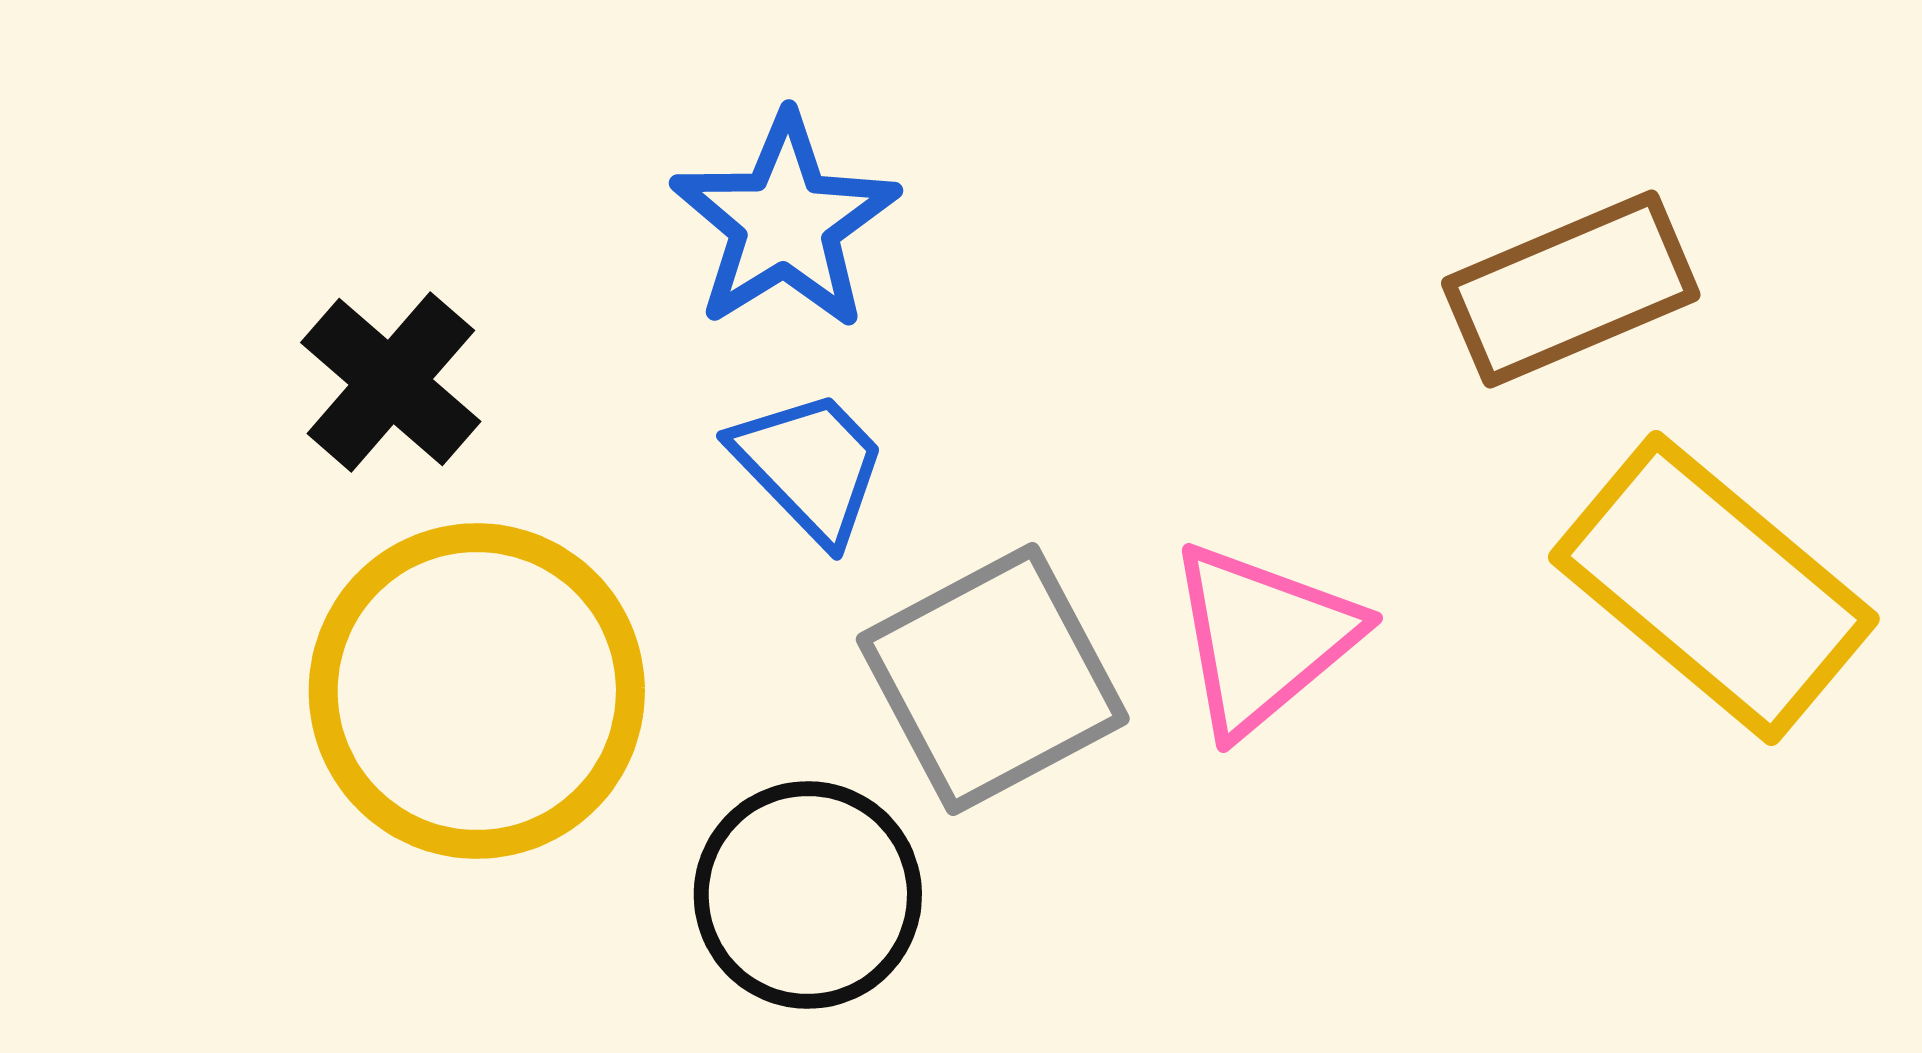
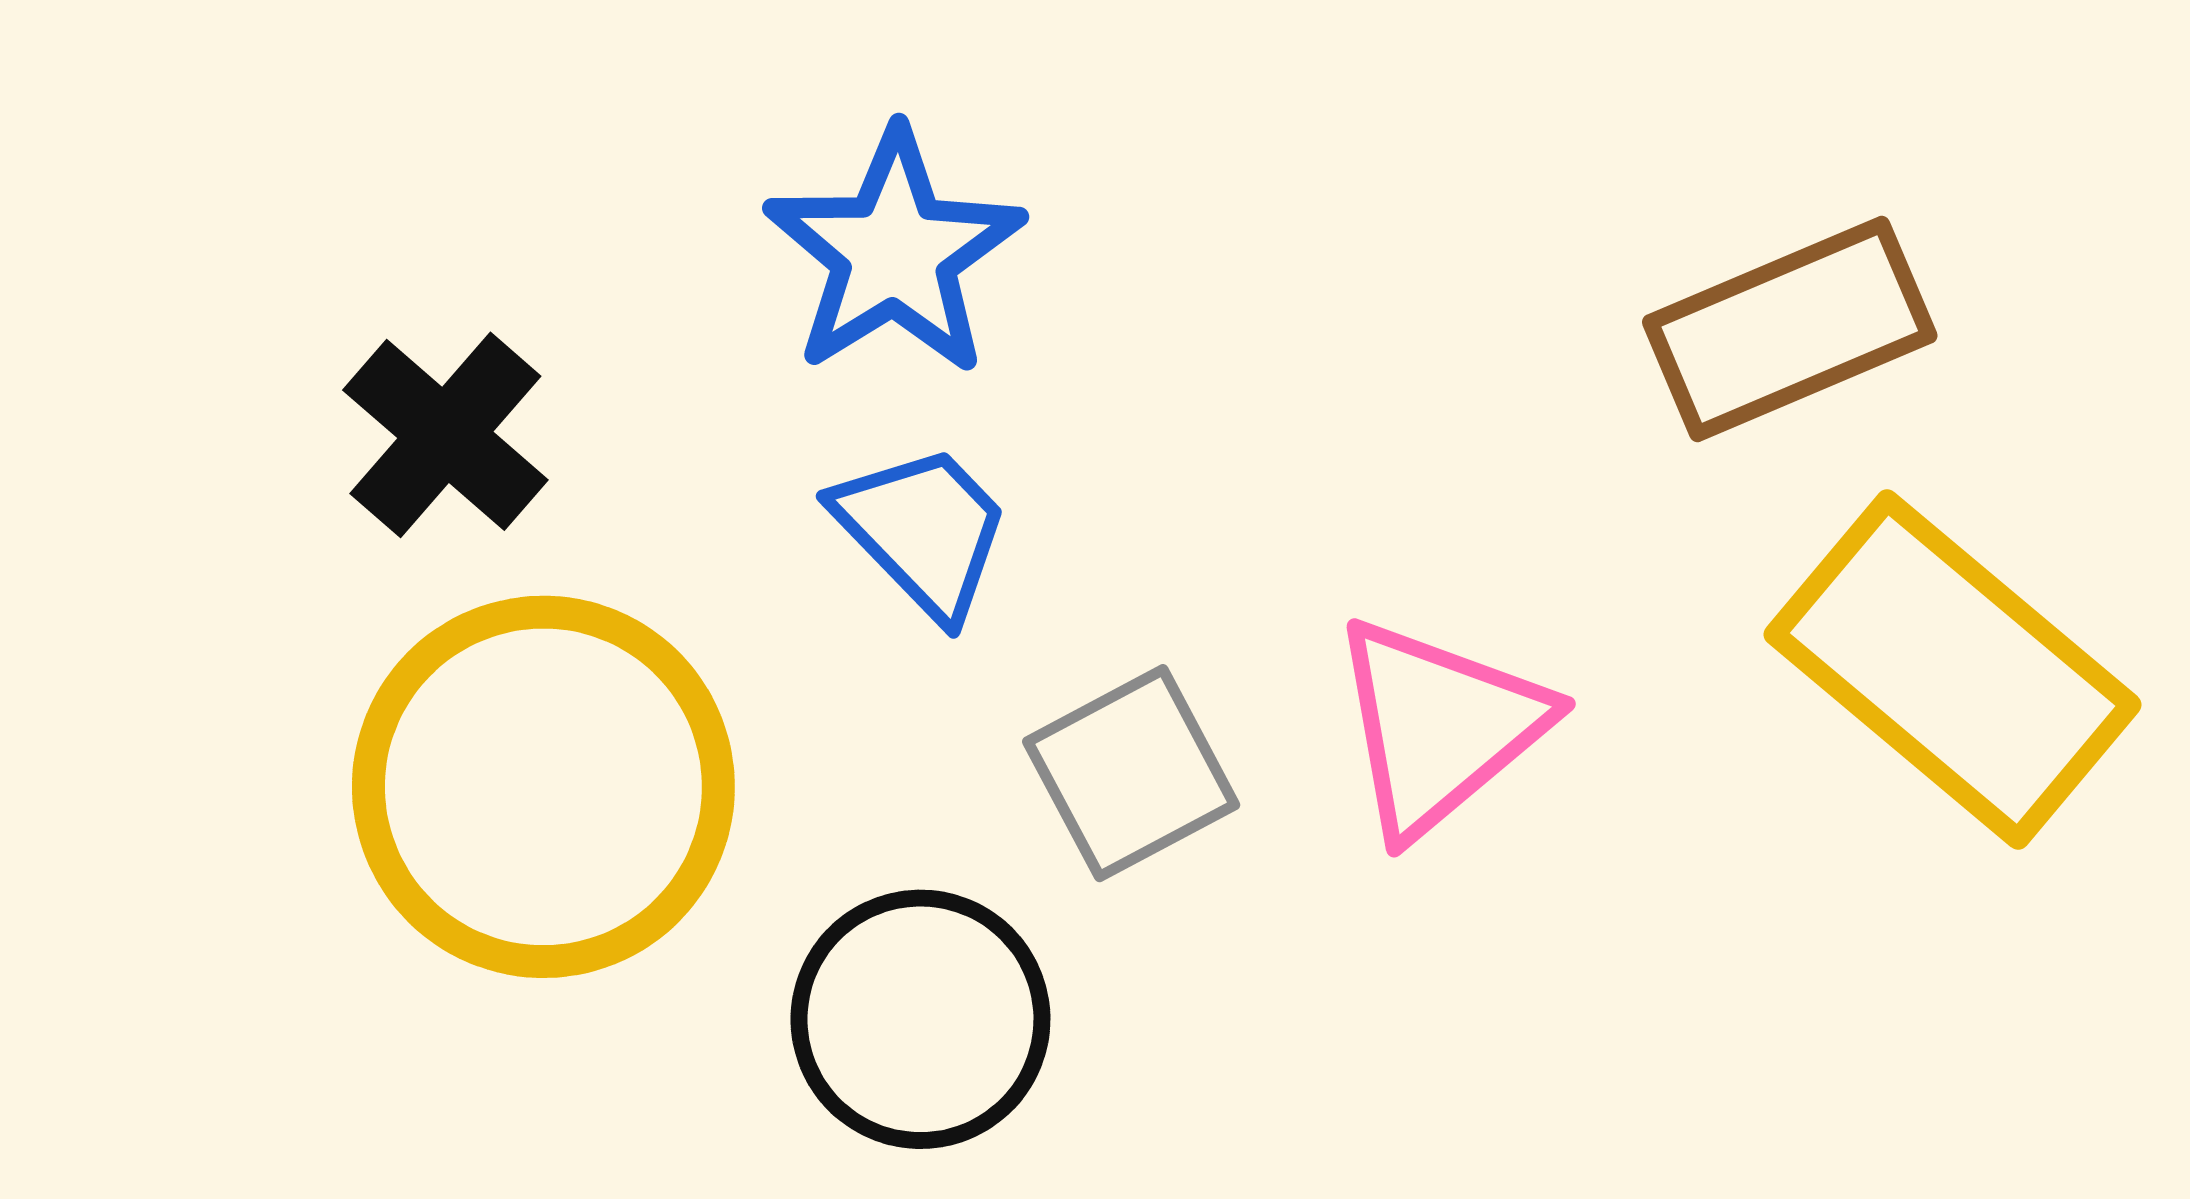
gray square: (993, 679) -> (1131, 773), size x0.7

